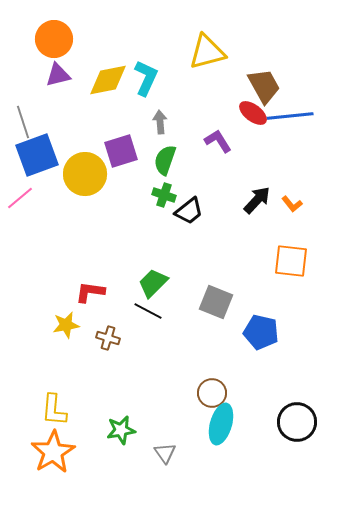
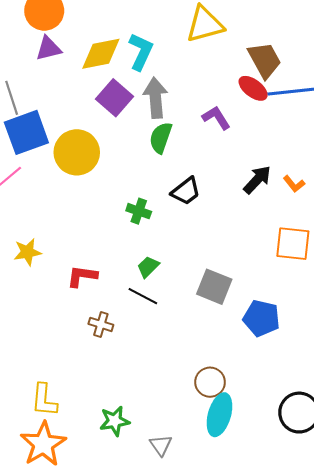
gray arrow: (160, 122) -> (155, 98), size x1.6
purple square: (121, 151) -> (115, 98), moved, turned -32
green cross: (164, 195) -> (139, 211), moved
green trapezoid: (153, 283) -> (148, 267), size x0.7
yellow star: (66, 325) -> (27, 252), moved

